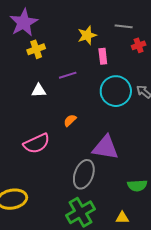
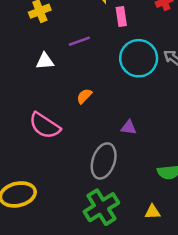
pink semicircle: (37, 143) -> (45, 126), turned 60
purple triangle: (105, 148) -> (129, 127), size x0.5

